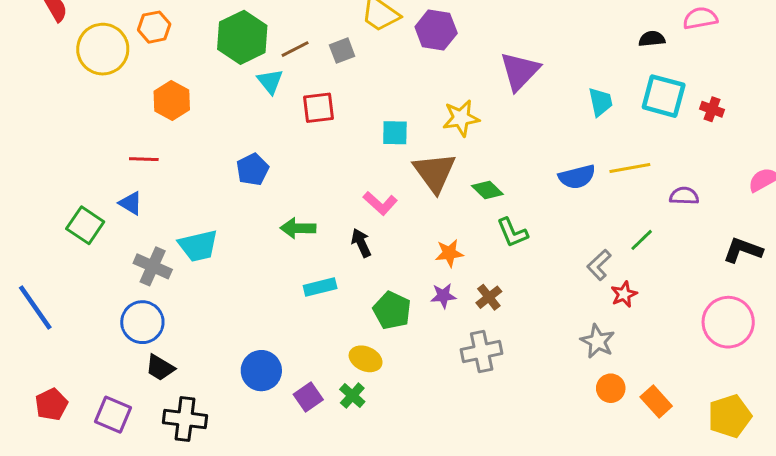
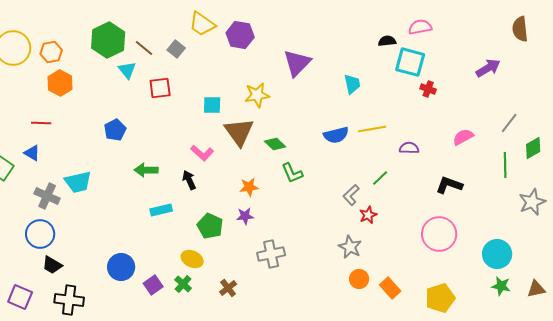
orange hexagon: (154, 27) -> (51, 52), moved
brown line: (295, 49) -> (144, 48), turned 66
gray square: (342, 51) -> (176, 49), turned -30
cyan square: (664, 96) -> (410, 62), moved
brown cross: (489, 297) -> (228, 288), moved

